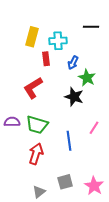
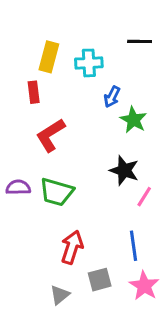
red rectangle: (46, 59) -> (34, 92), moved
black star: (74, 97) -> (124, 170), moved
blue line: (69, 141) -> (133, 246), moved
red arrow: (36, 154) -> (72, 247), moved

